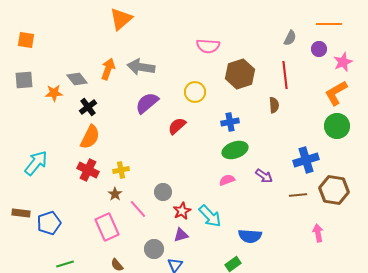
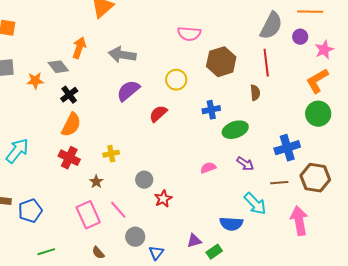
gray semicircle: (290, 38) -> (271, 26), size x1.8
orange arrow: (108, 69) -> (79, 48), moved
green ellipse: (235, 150) -> (235, 130), moved
yellow cross: (121, 170) -> (111, 154), moved
pink line: (138, 209) -> (118, 210), moved
cyan arrow: (210, 216) -> (255, 204), moved
pink arrow: (318, 233) -> (299, 221), size x1.6
purple triangle: (181, 235) -> (194, 241), moved

